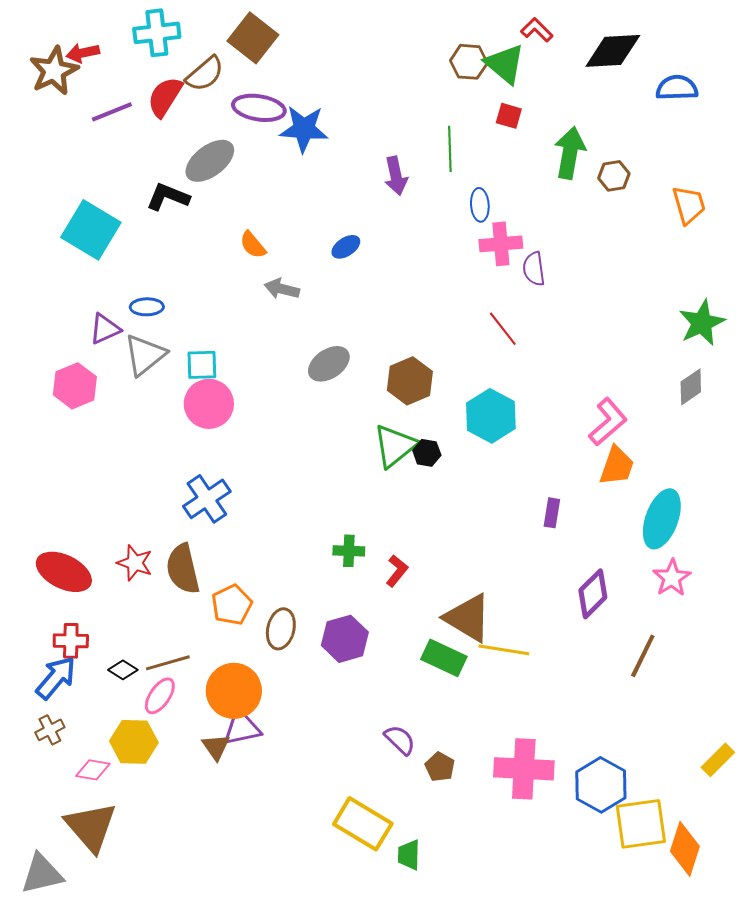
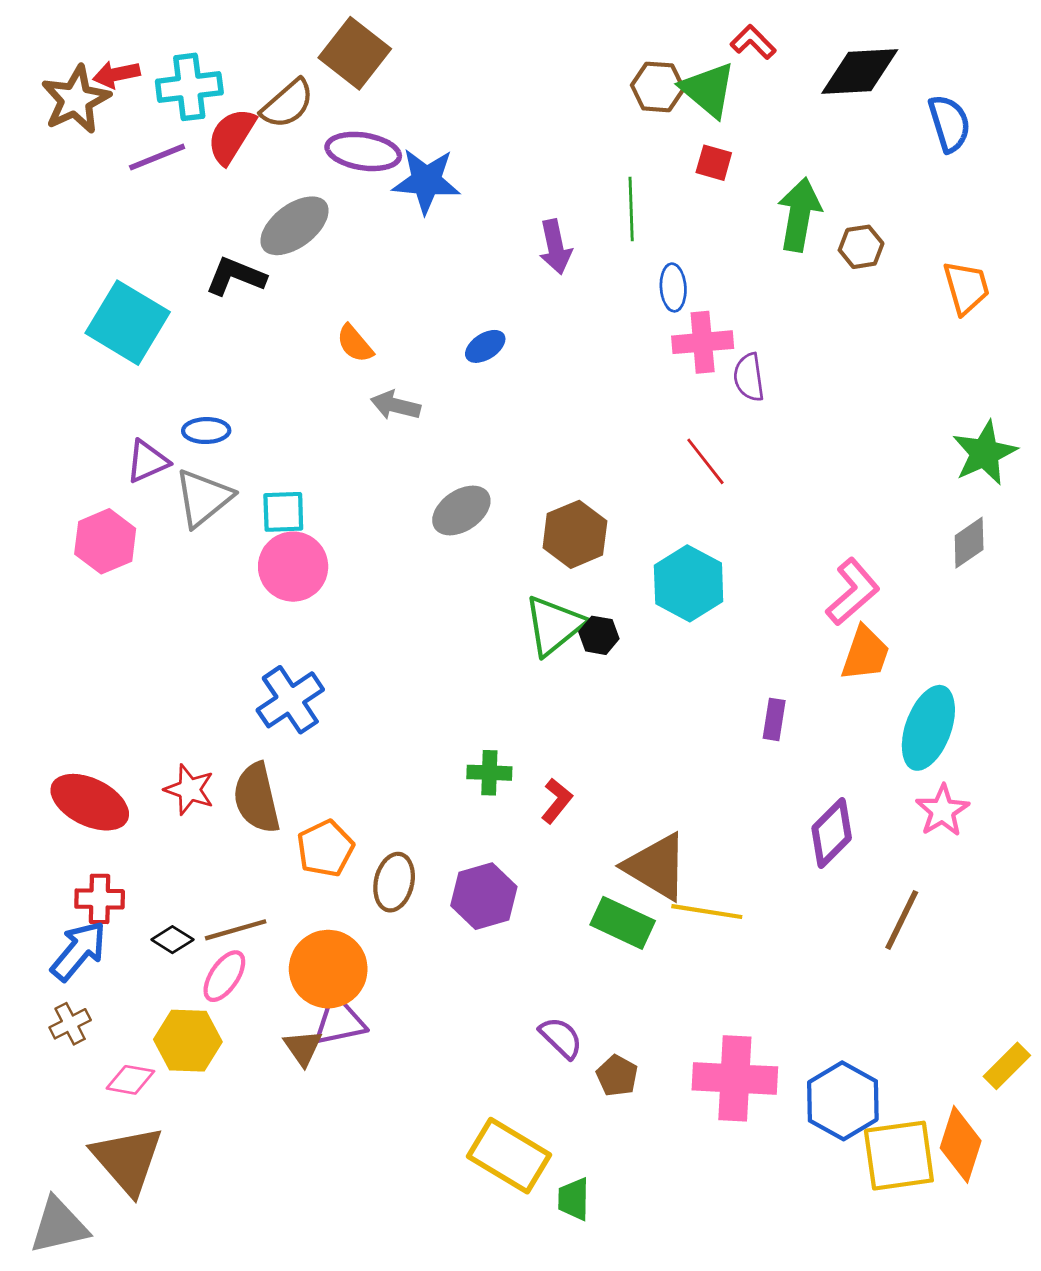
cyan cross: (157, 33) -> (189, 87), moved
blue semicircle: (677, 88) -> (949, 123), turned 75
orange diamond: (685, 849) -> (961, 1144), moved

